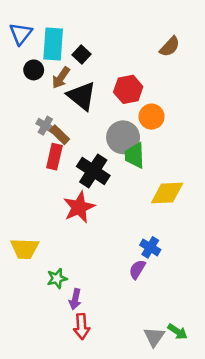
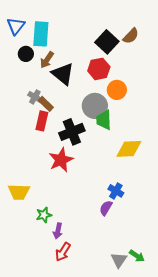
black square: (82, 54) -> (107, 42), moved, size x1.6
black cross: (93, 171) -> (72, 132), turned 35
red arrow: (82, 326) -> (63, 252), turned 36

